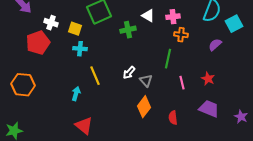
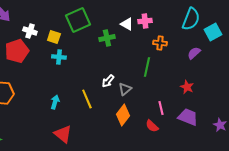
pink cross: (173, 17) -> (145, 21), moved
yellow line: (95, 76) -> (87, 99), moved
gray triangle: (146, 81) -> (125, 89), turned 32
pink line: (182, 83) -> (161, 108), moved
red semicircle: (173, 118) -> (152, 126), turned -40

